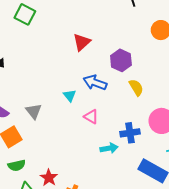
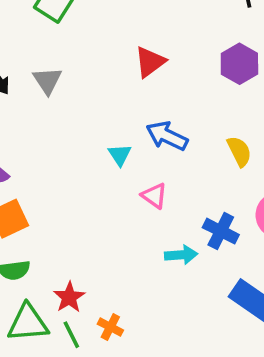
purple hexagon: (121, 60) -> (239, 64), moved
gray triangle: (34, 111) -> (47, 80), moved
blue cross: (130, 133) -> (221, 231), turned 30

